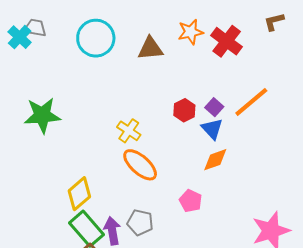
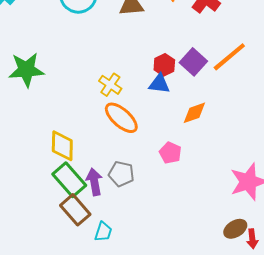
purple square: (214, 107) -> (193, 62), size x1.5
blue triangle: (212, 129) -> (159, 84), moved, turned -40
yellow diamond: (79, 194) -> (62, 146), turned -48

